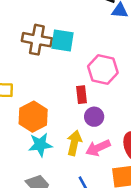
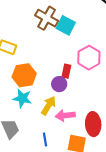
purple circle: (94, 117) -> (59, 84), moved

